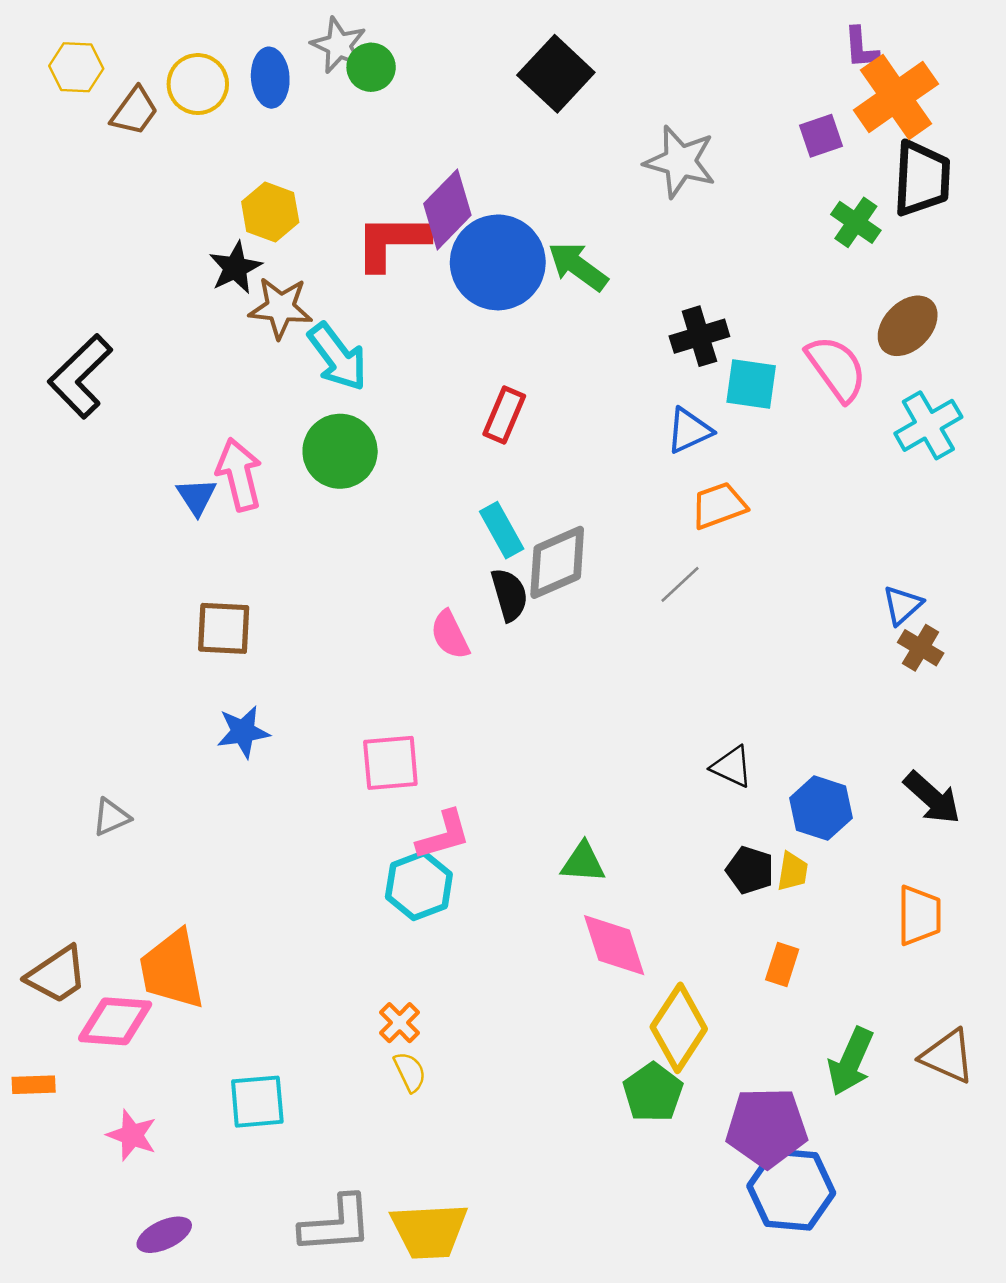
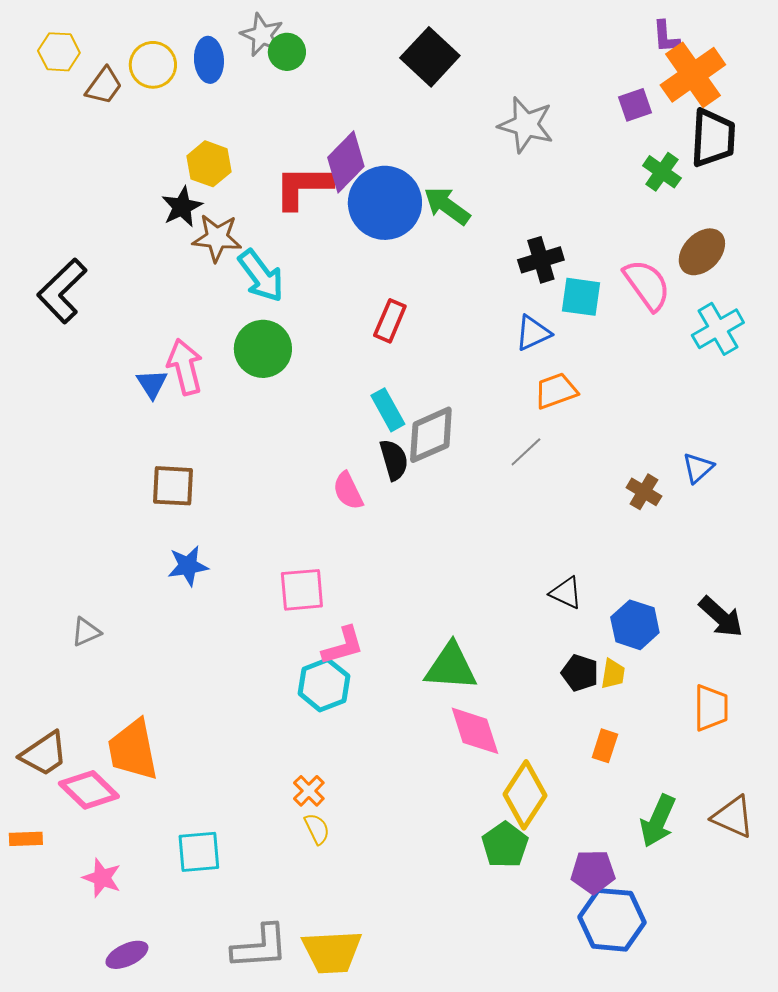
brown cross: (921, 648) -> (644, 492), moved
green triangle: (583, 862) -> (451, 667), size x1.5
pink diamond: (115, 1021) -> (89, 790), turned 40
purple pentagon: (767, 1127) -> (593, 872), size x0.7

